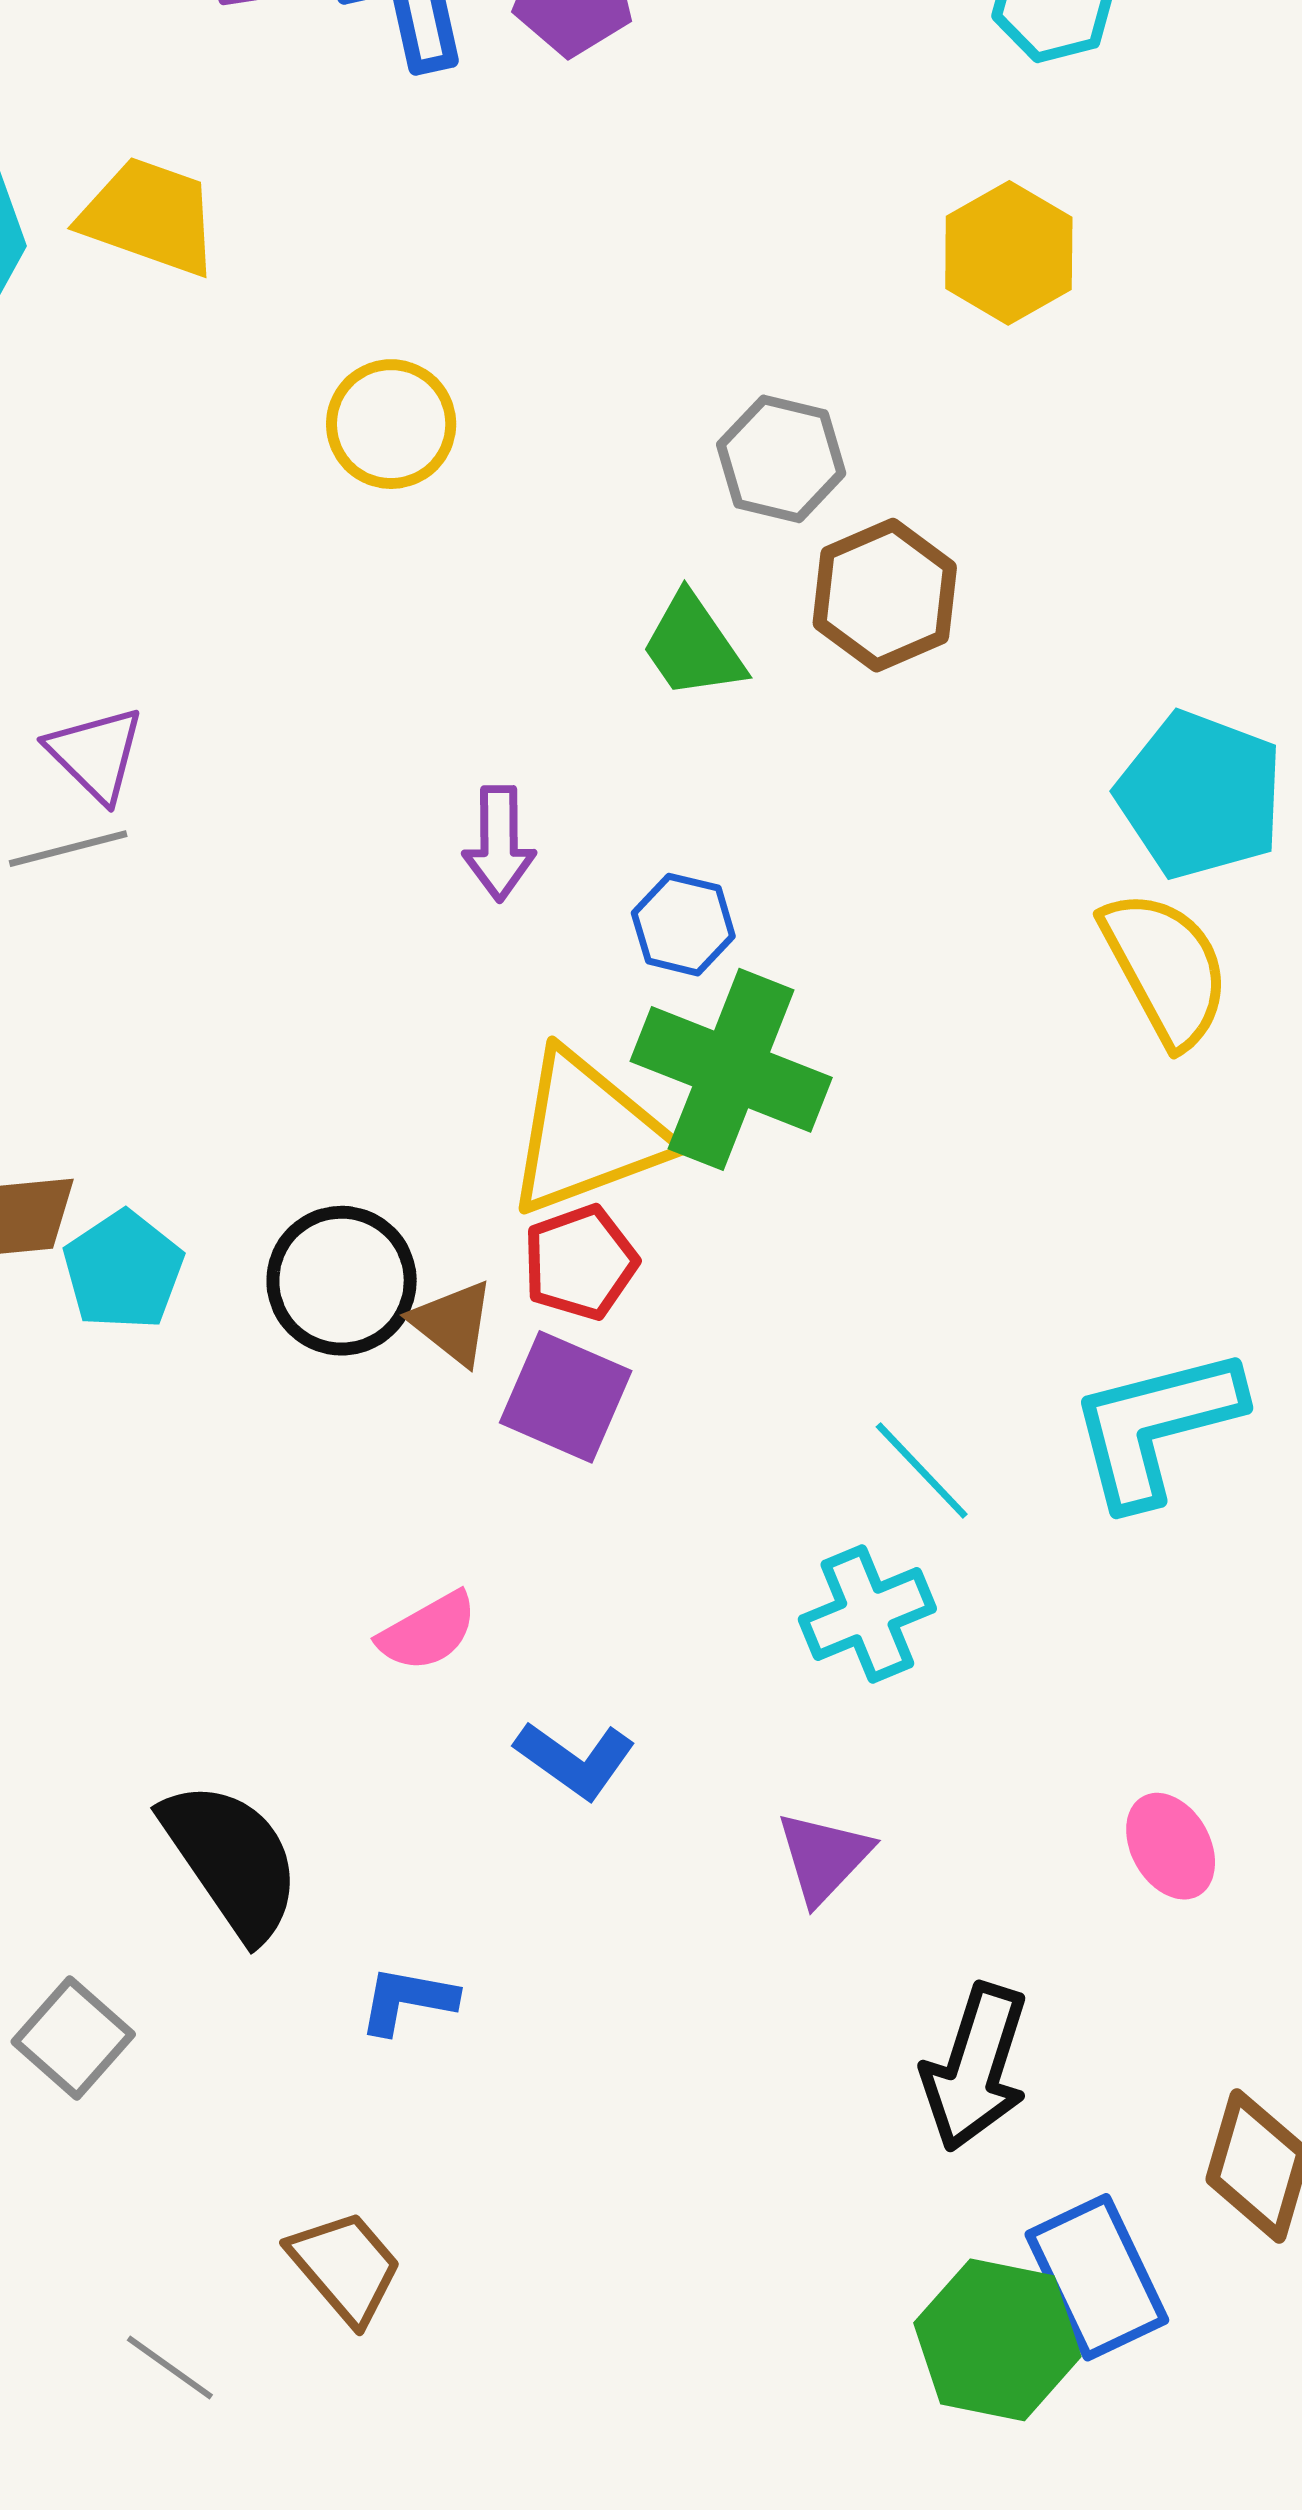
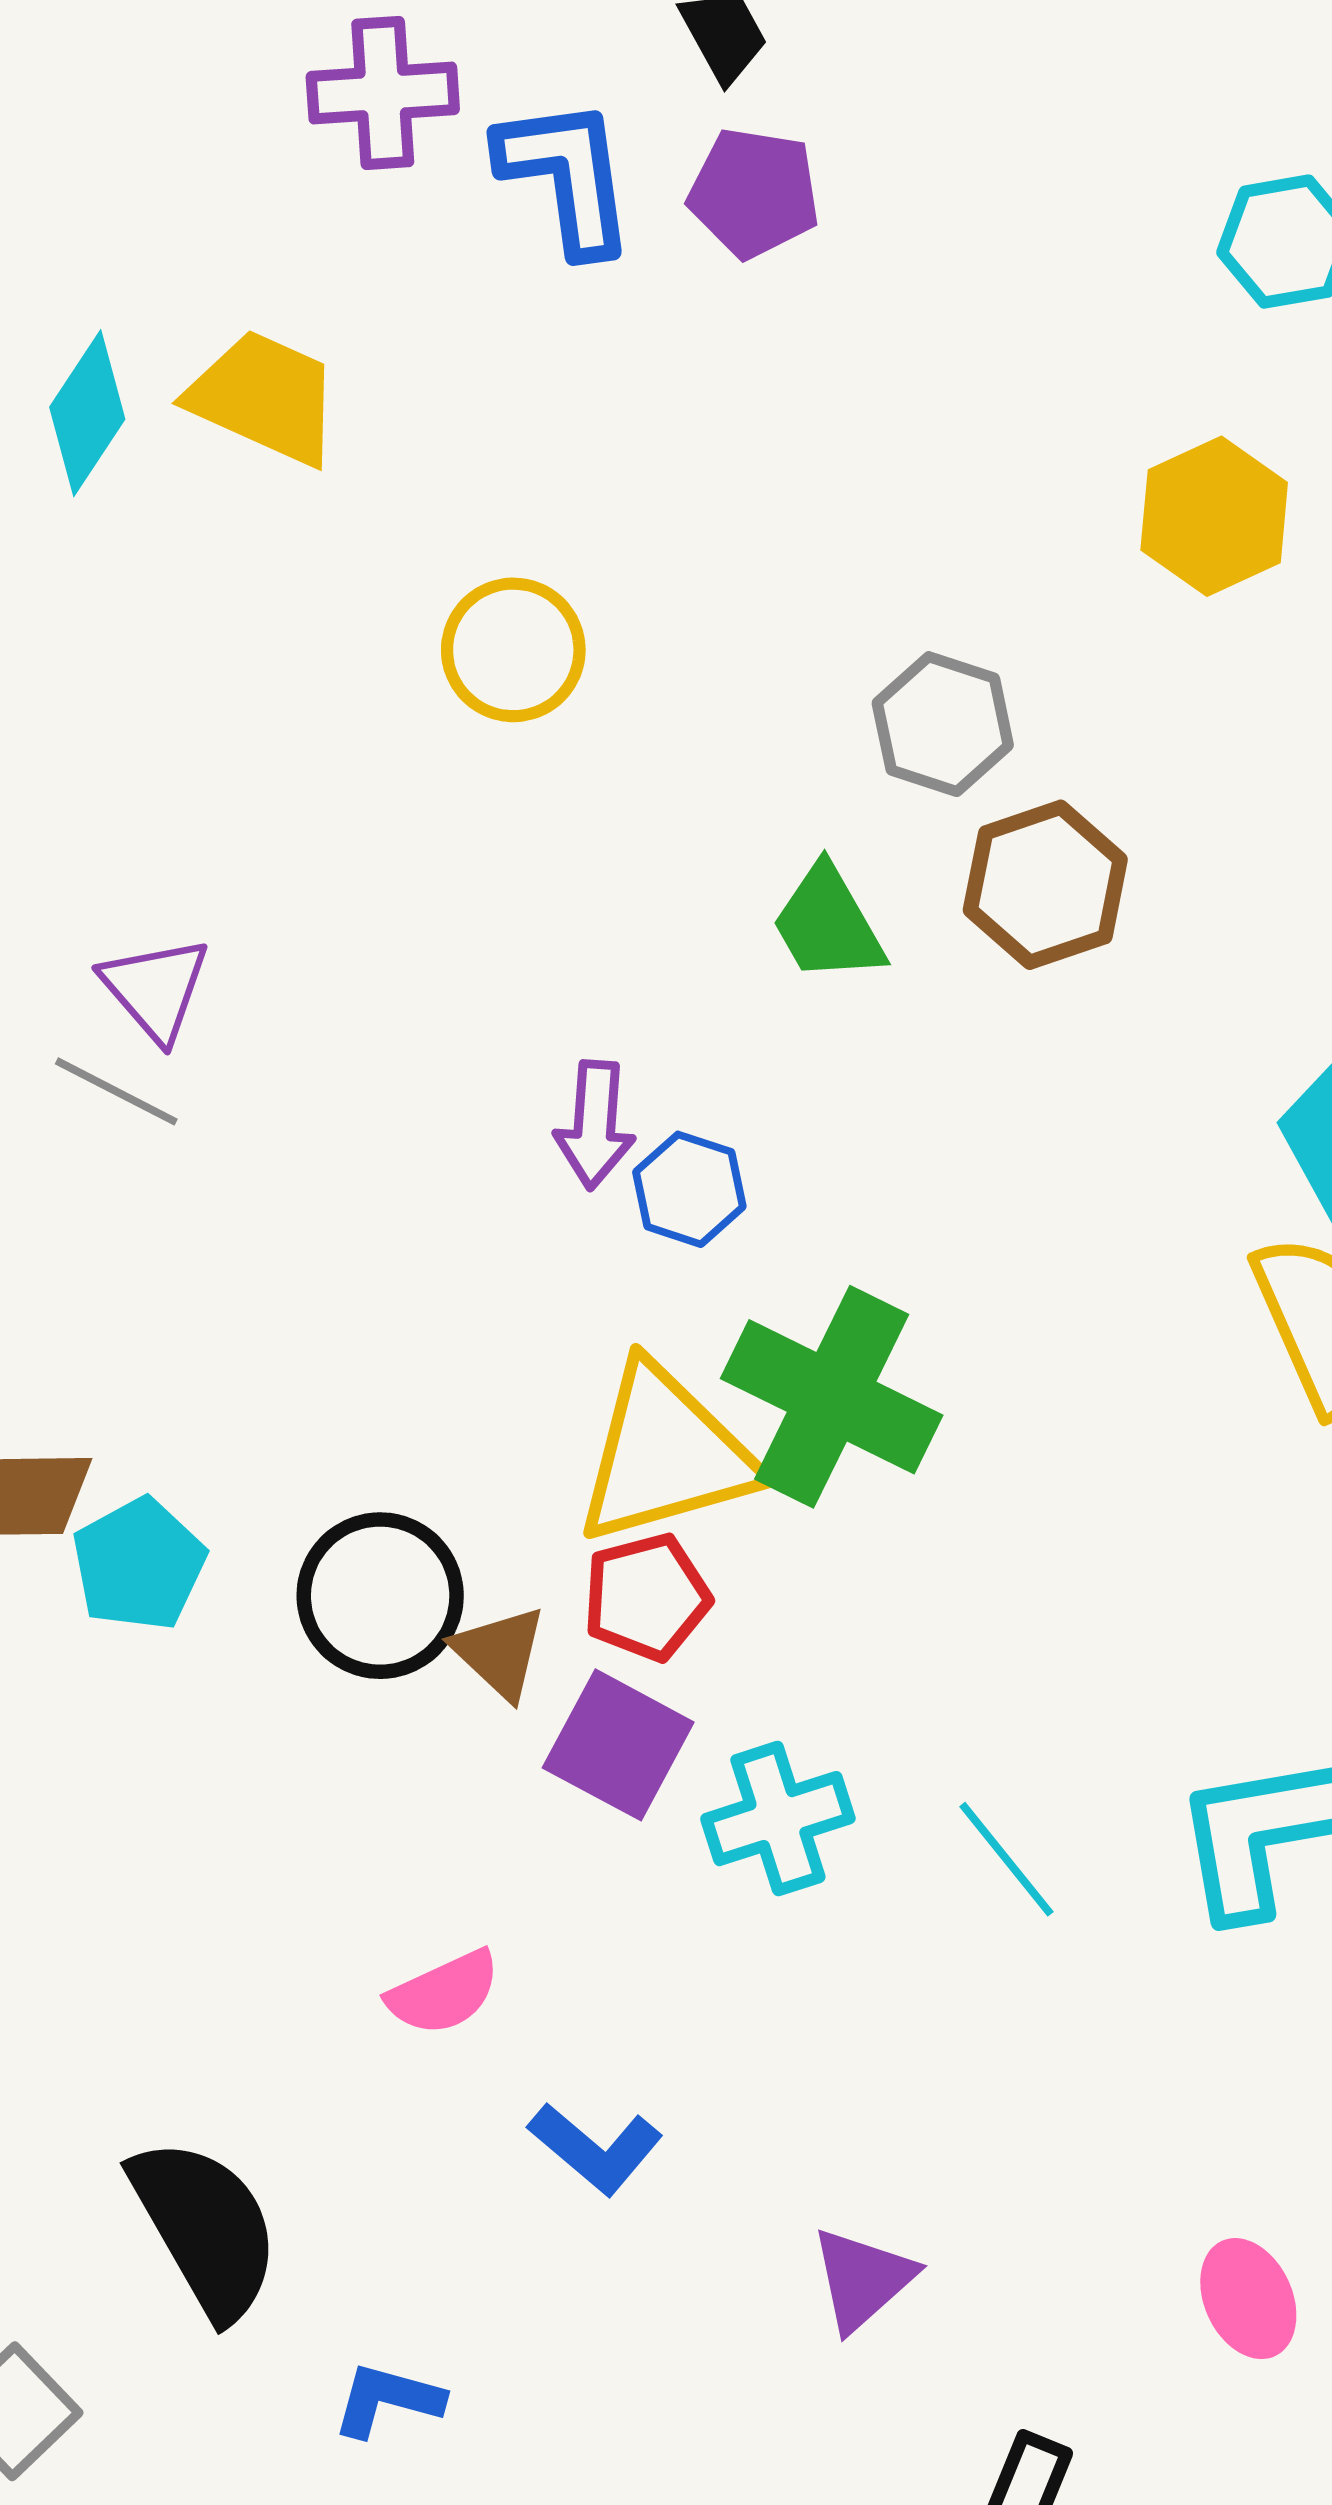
gray line: (68, 849) -> (116, 1091), turned 37
blue hexagon: (683, 925) -> (689, 1189), moved
cyan cross: (867, 1614) -> (778, 1819), moved

